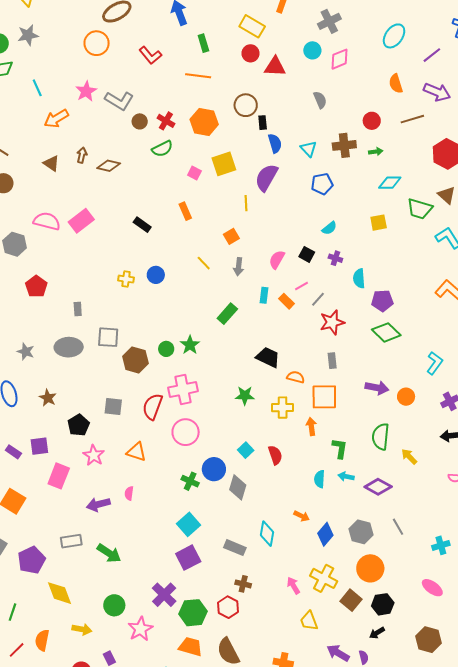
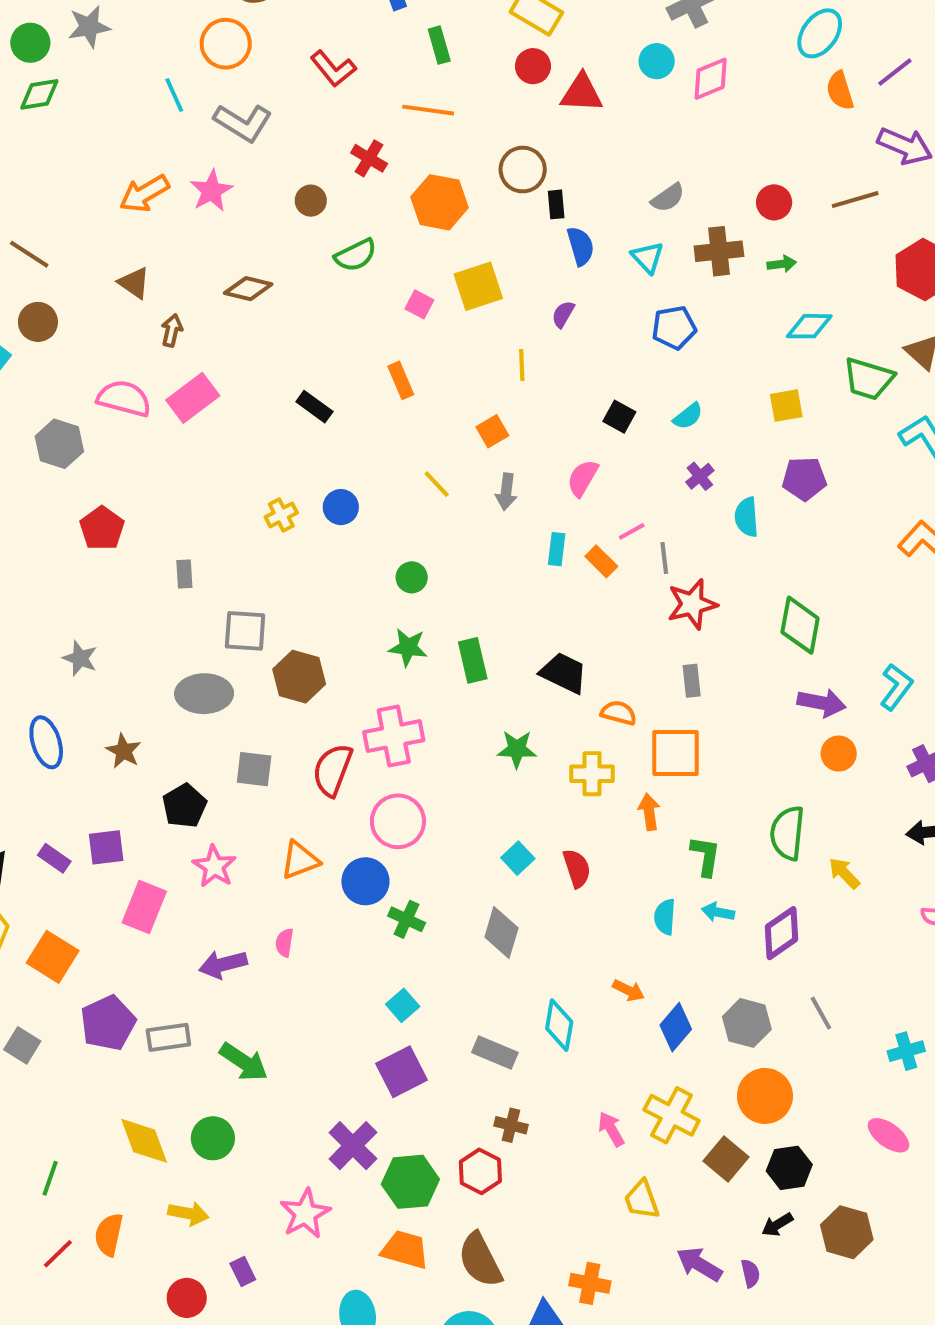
orange semicircle: (396, 84) -> (840, 91), moved
cyan line: (37, 88) -> (174, 95), moved
pink star: (86, 91) -> (211, 191), moved
gray semicircle: (320, 100) -> (668, 198), moved, turned 78
gray L-shape: (119, 101) -> (243, 123), moved
red cross: (166, 121) -> (369, 158), moved
brown arrow: (82, 155) -> (172, 330), moved
purple semicircle: (266, 178) -> (563, 314), size x0.5
black square: (307, 254) -> (619, 417), moved
purple cross: (335, 258) -> (700, 476), turned 32
yellow cross: (126, 279) -> (281, 515), turned -35
gray line: (318, 299) -> (664, 558), turned -49
purple pentagon: (382, 301) -> (804, 479), moved
green rectangle: (227, 314) -> (473, 660), moved, turned -55
green diamond: (386, 332) -> (800, 625), turned 56
green star: (190, 345) -> (408, 647), turned -30
gray ellipse: (69, 347) -> (204, 694), moved
green circle: (166, 349) -> (412, 577), moved
purple arrow: (377, 388) -> (822, 703), moved
orange triangle: (137, 452) -> (300, 860), turned -40
blue circle: (214, 469) -> (365, 881), moved
purple diamond: (378, 487) -> (782, 933), turned -64
cyan square: (188, 524) -> (403, 1005), size x0.7
purple pentagon: (31, 560) -> (108, 1023), moved
green circle: (114, 605) -> (213, 1138), moved
brown hexagon: (429, 640) -> (847, 1232), moved

